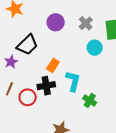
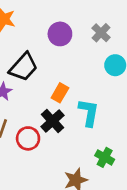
black cross: (46, 86) -> (53, 121), turned -30
green cross: (90, 100) -> (105, 157), moved

